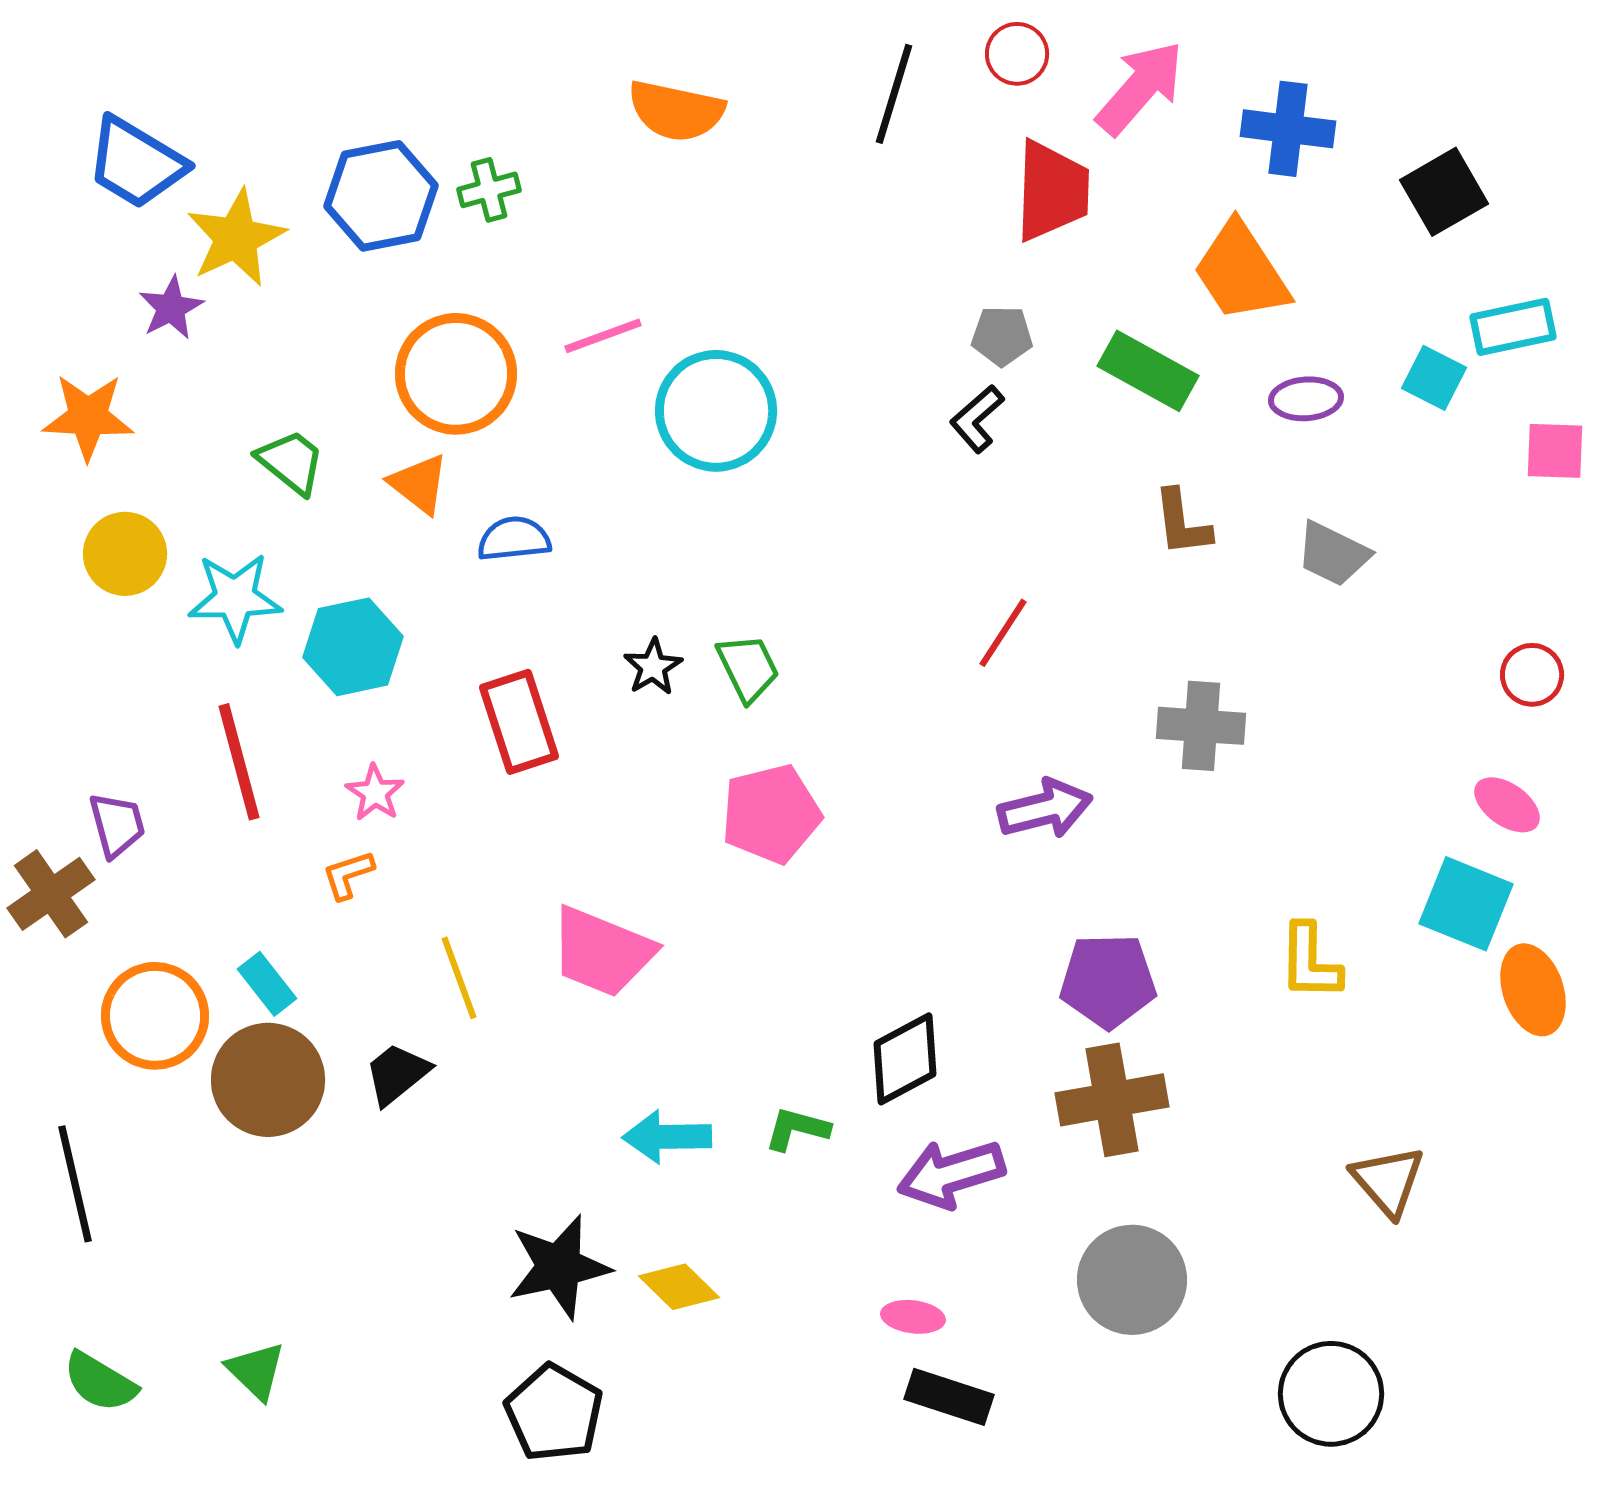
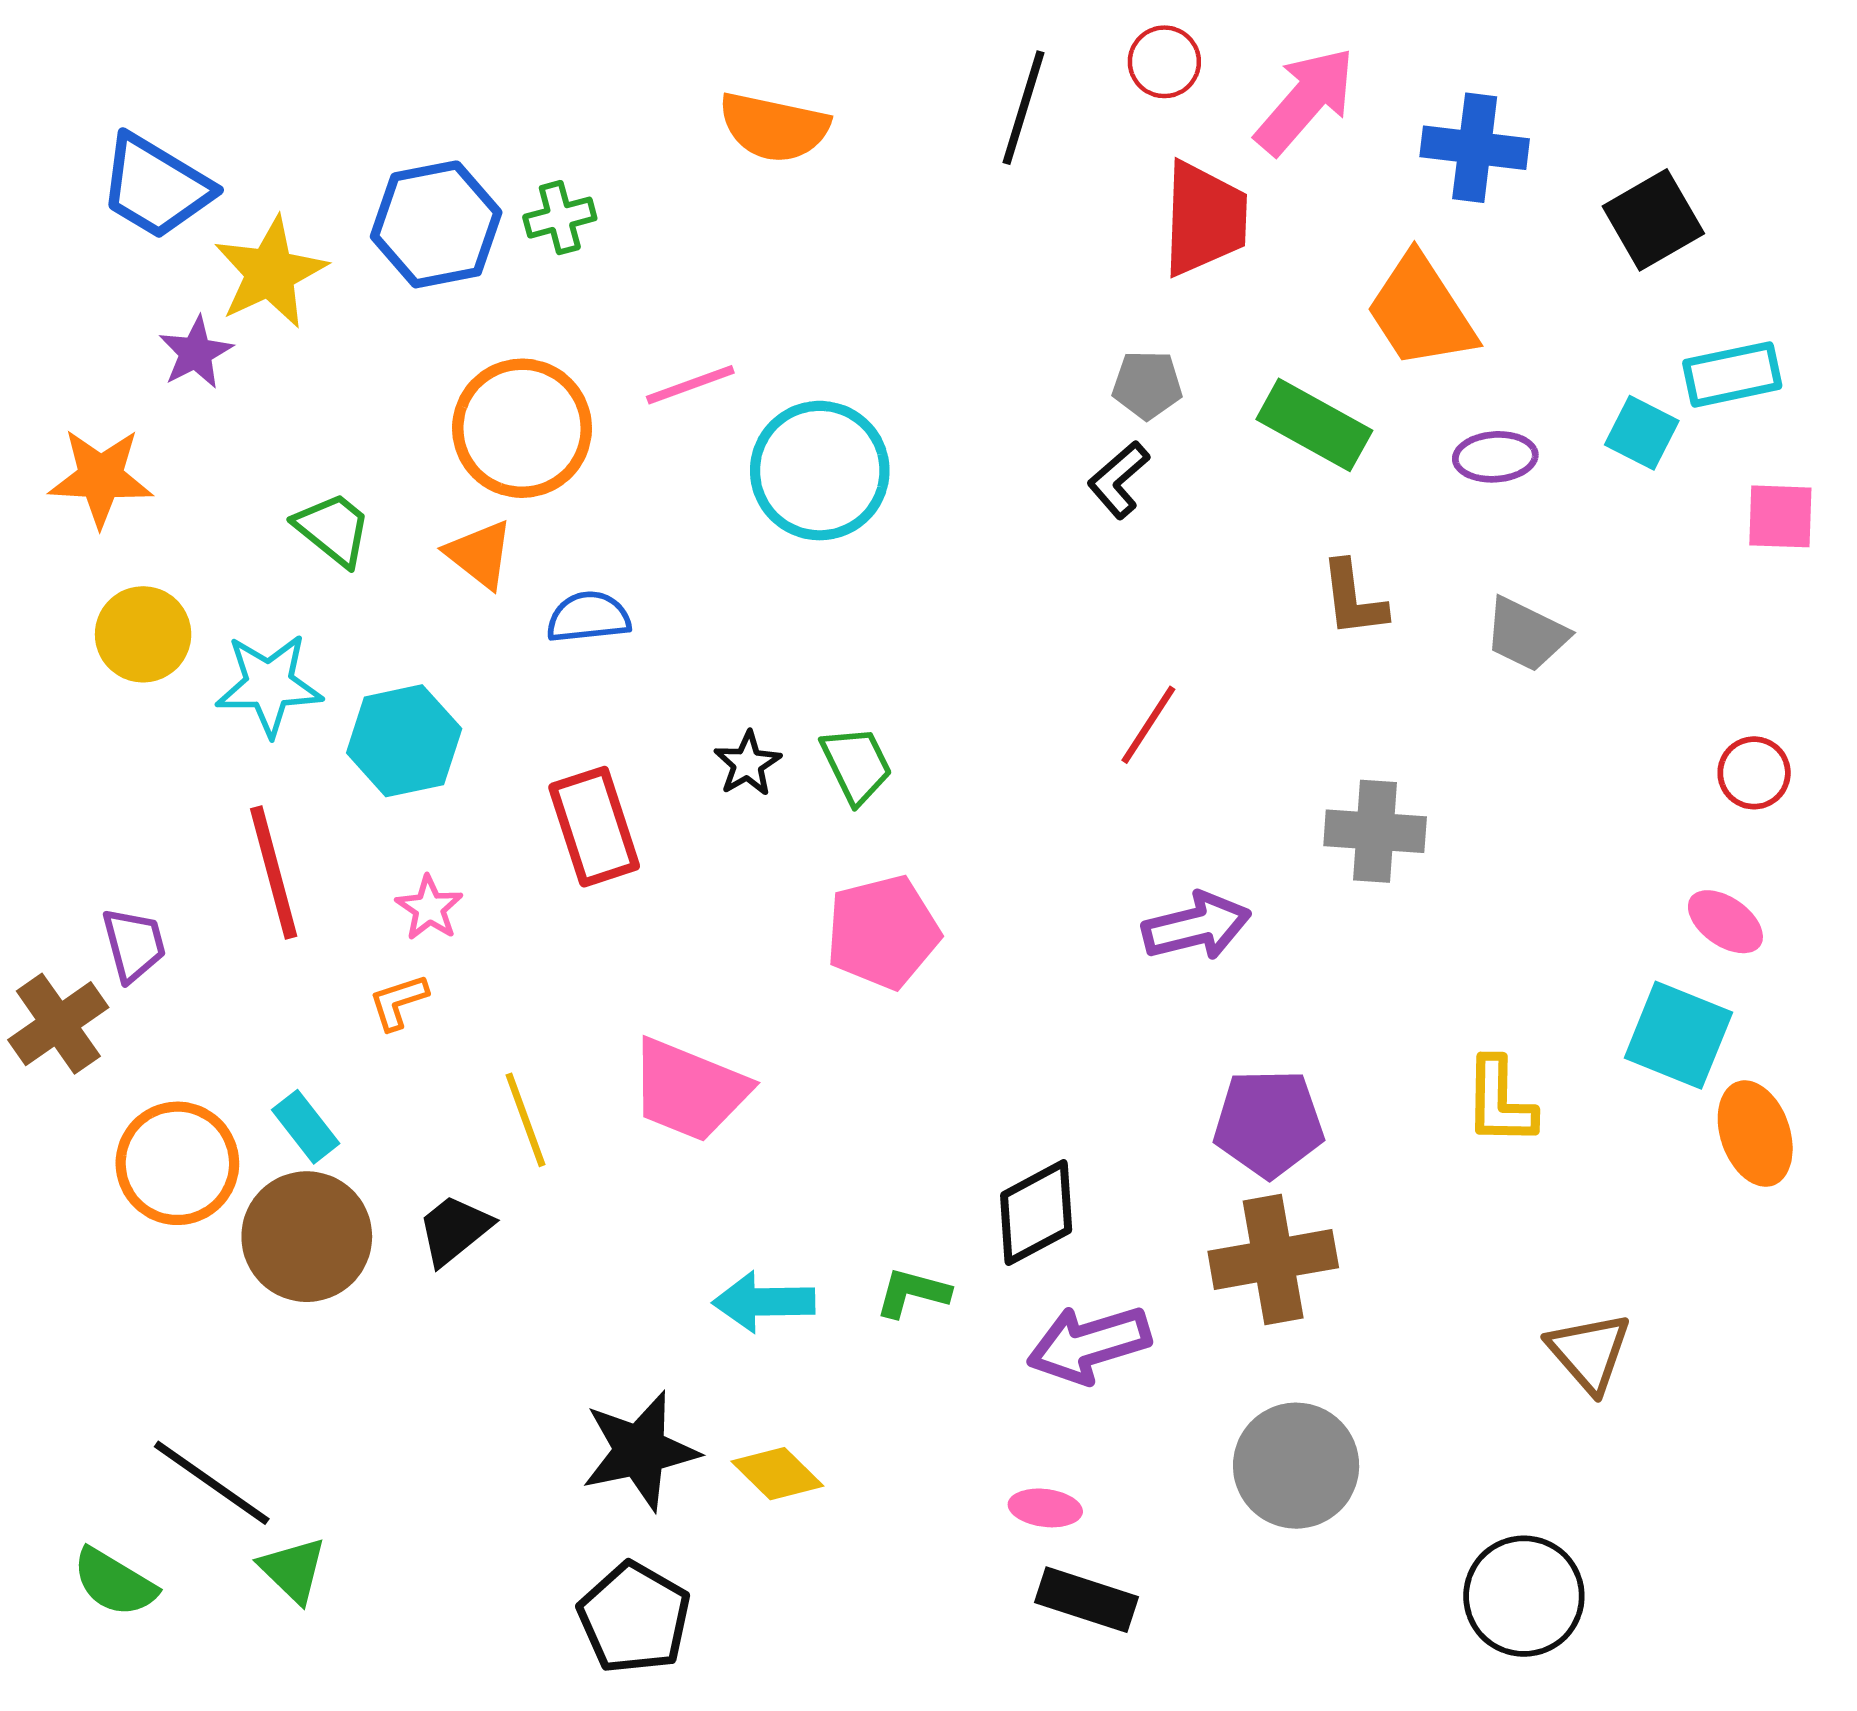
black line: (75, 1184) -> (212, 1483), moved, turned -42

